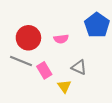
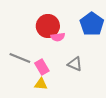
red circle: (28, 38) -> (48, 26), moved
yellow triangle: (64, 86) -> (41, 84), moved, turned -48

